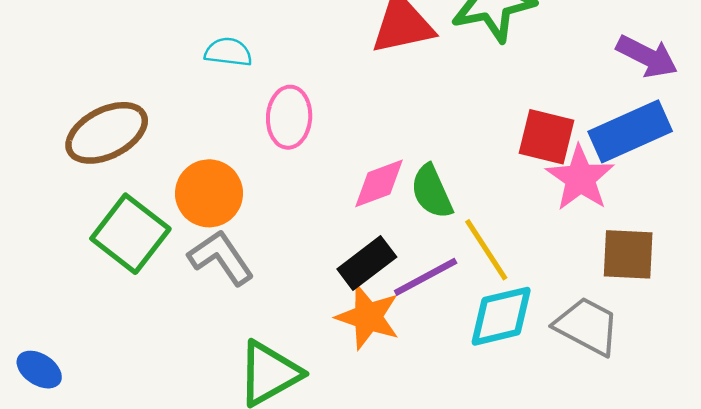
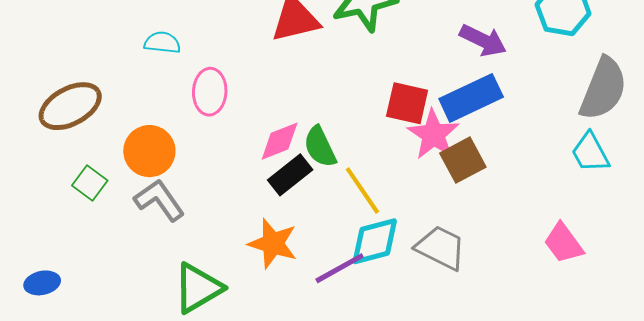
green square: (130, 234) -> (90, 183), size x0.6
brown square: (628, 254) -> (463, 160), moved, turned -30
black rectangle: (367, 263) -> (290, 175), moved
purple line: (426, 277) -> (340, 268), moved
blue ellipse: (39, 370) -> (42, 283), moved, turned -44

